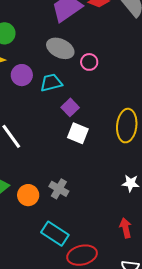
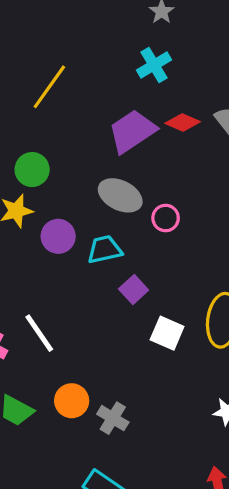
white square: (78, 133) -> (167, 333), moved
orange circle: (28, 195) -> (72, 401), moved

